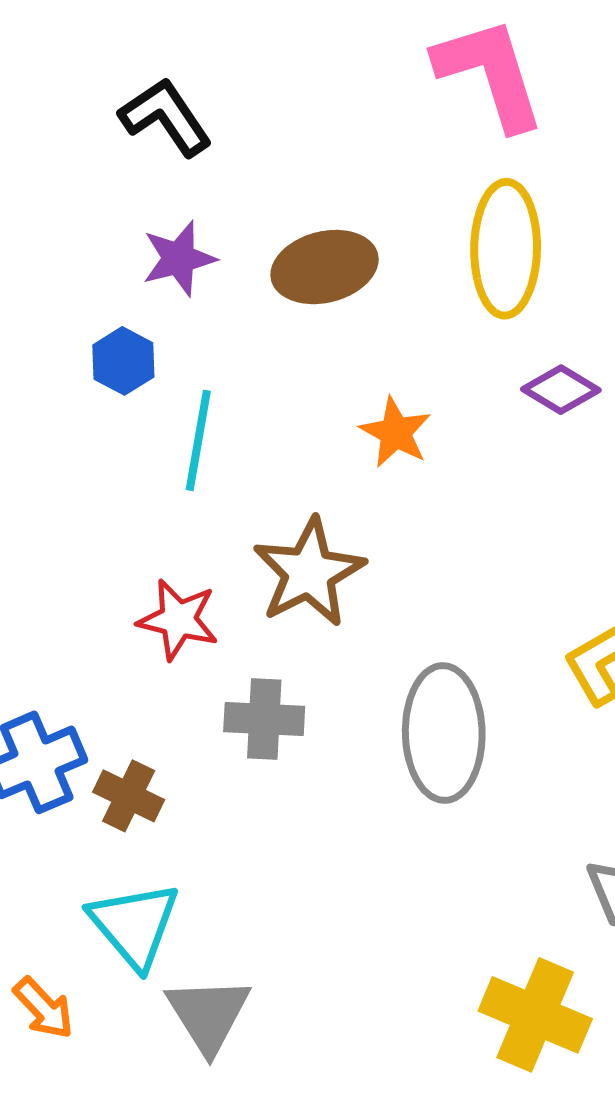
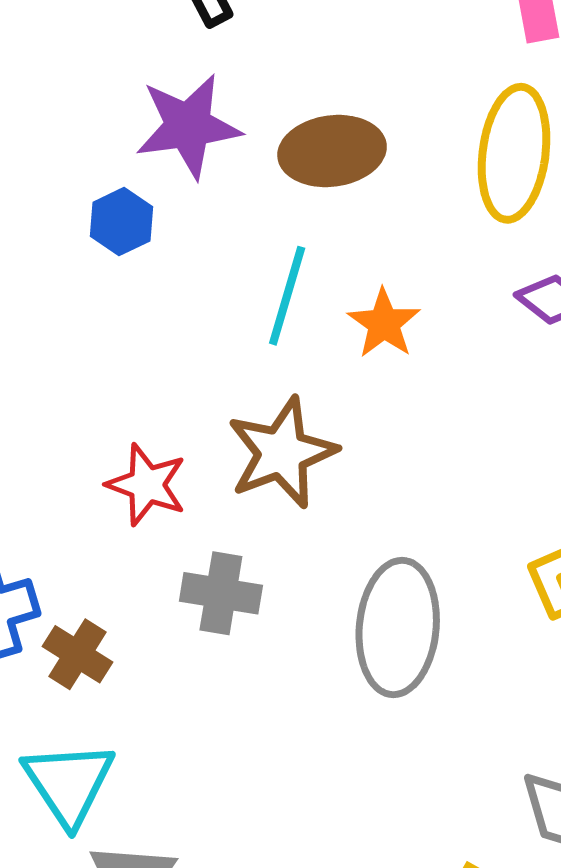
purple star: (179, 258) -> (188, 126), size x1.4
cyan line: (198, 440) -> (287, 296), moved

